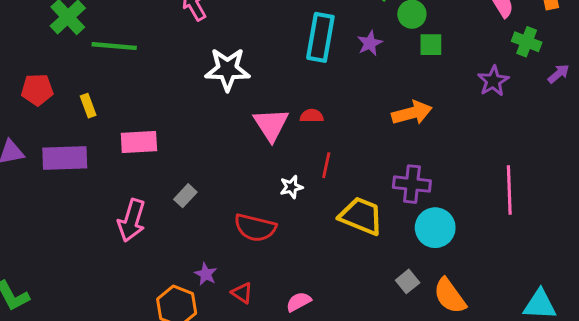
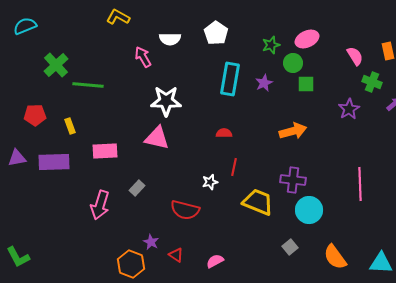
pink triangle: (271, 125) -> (157, 138), moved, turned -44
orange semicircle: (450, 296) -> (335, 257), moved

